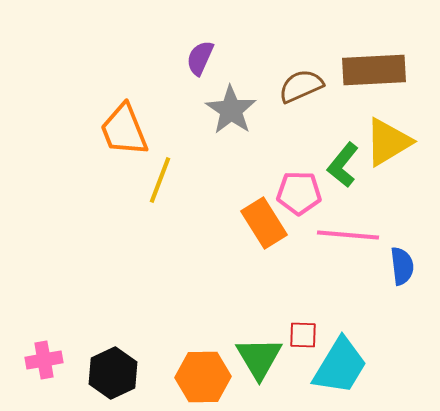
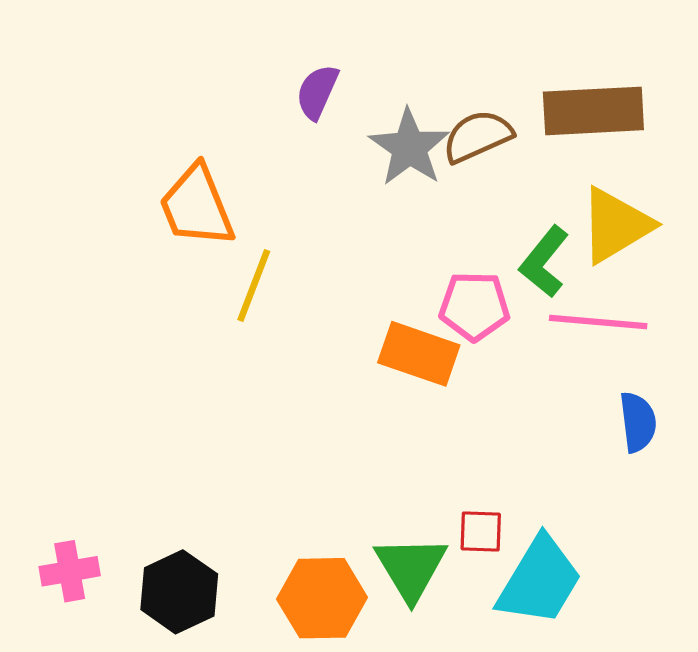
gray star: (231, 110) -> (409, 147), moved
orange rectangle: (264, 223) -> (419, 354), turned -39
pink line: (348, 235) -> (598, 322), moved

